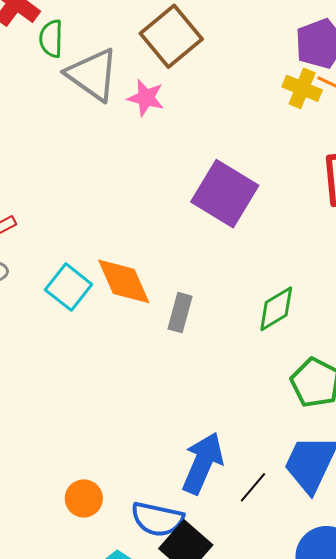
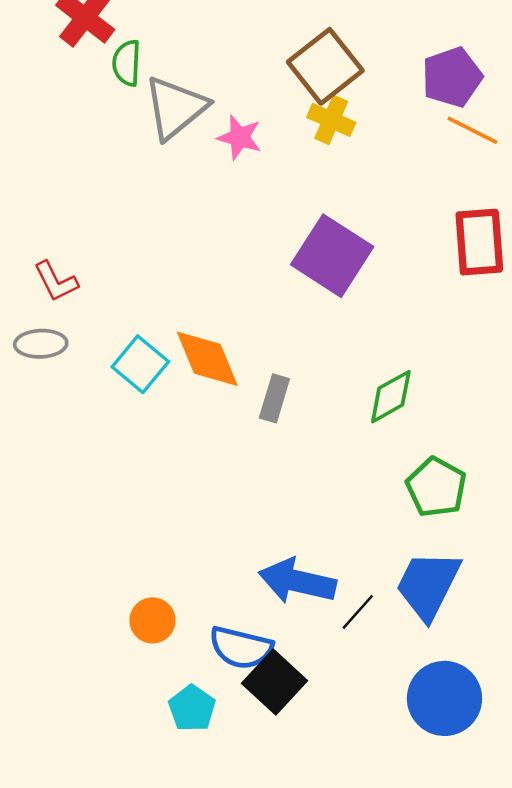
brown square: (171, 36) -> (325, 66), moved
gray triangle: (92, 75) -> (175, 108), turned 44
yellow cross: (302, 88) -> (331, 120), moved
blue arrow: (203, 463) -> (297, 581), turned -102

